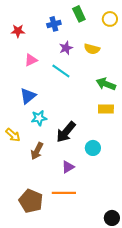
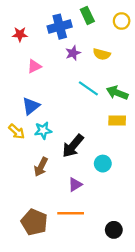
blue cross: (54, 24) -> (60, 27), size x1.5
cyan line: (61, 71) -> (88, 88), moved
yellow arrow: (13, 135) -> (17, 132), moved
black circle: (112, 218) -> (114, 230), moved

